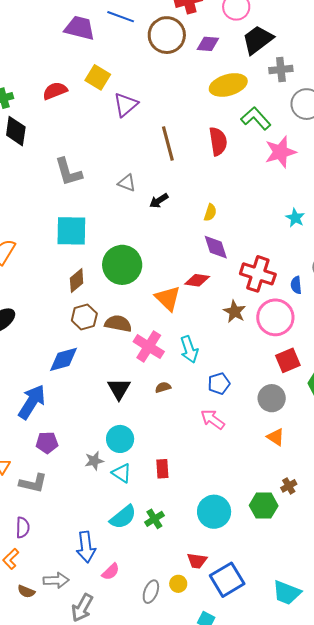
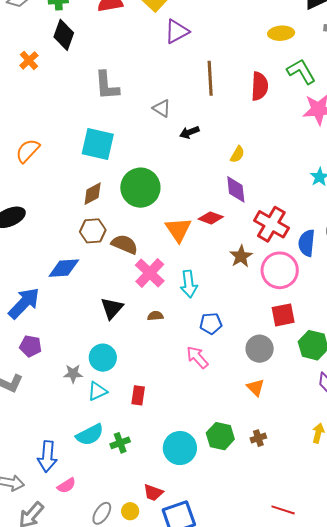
yellow ellipse: (228, 85) -> (281, 33), size x0.7
blue semicircle: (296, 285) -> (307, 243), size x1.5
cyan triangle: (122, 473) -> (97, 391), turned 50
green hexagon: (264, 506) -> (220, 436), moved

